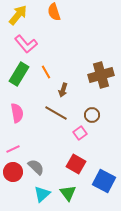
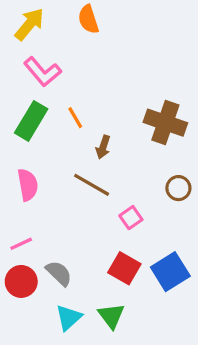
brown cross: (101, 75) -> (165, 123), turned 35
brown circle: (92, 115) -> (178, 188), moved
blue square: (104, 181) -> (170, 272), moved, turned 30

